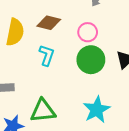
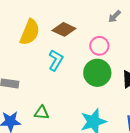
green triangle: (43, 111) -> (42, 113), size x0.6

